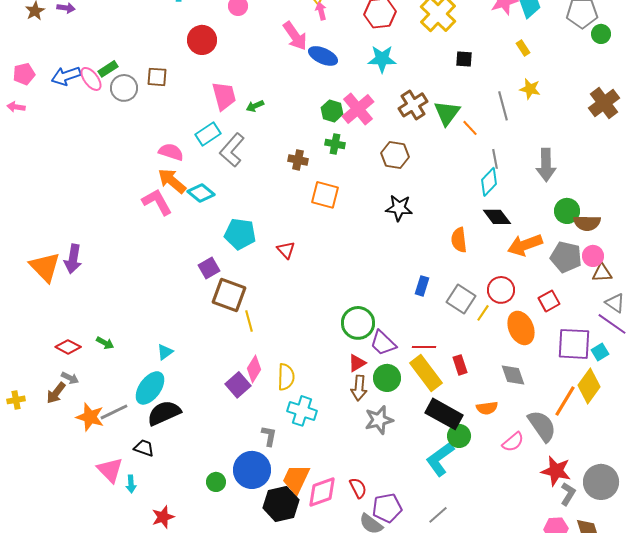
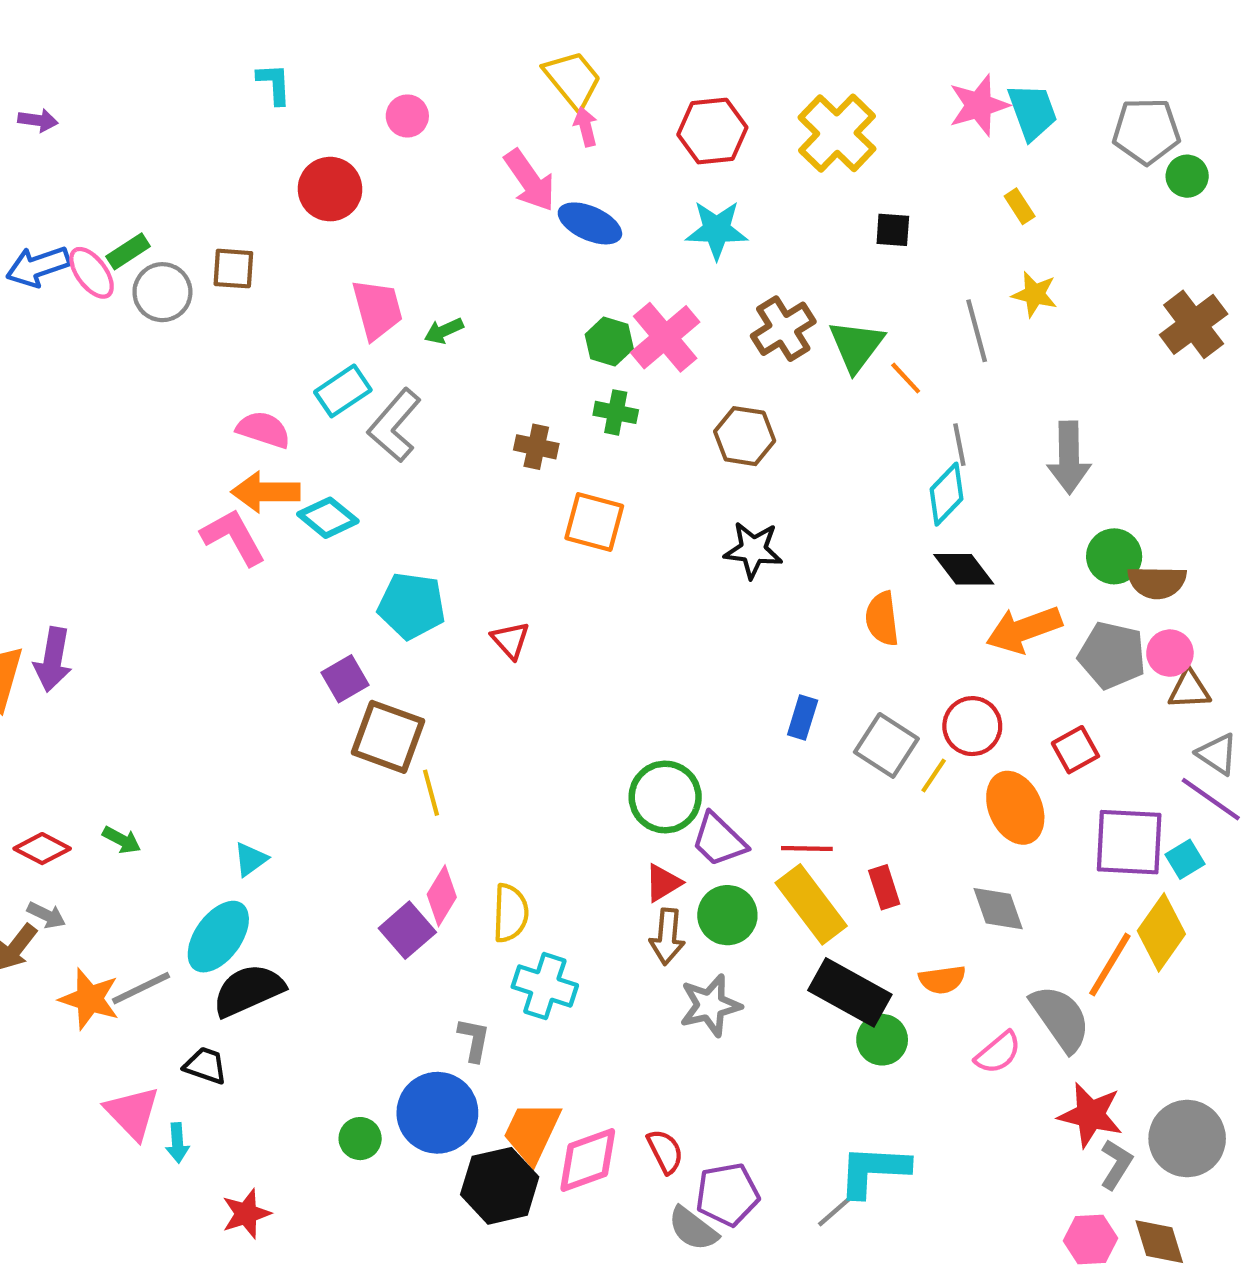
orange arrow: (172, 181) -> (266, 492), turned -40
cyan L-shape: (440, 459) -> (873, 1171), moved, turned 39

